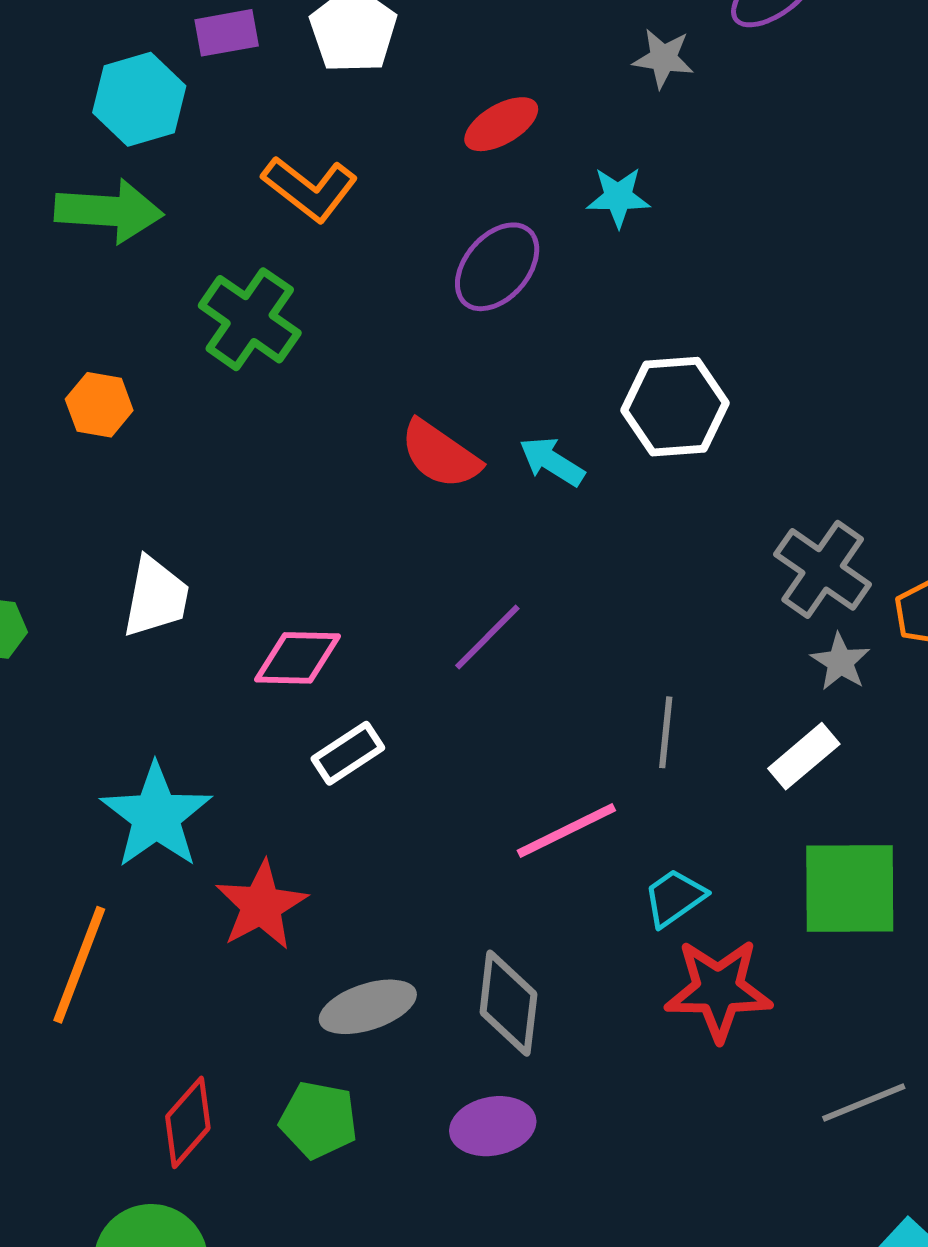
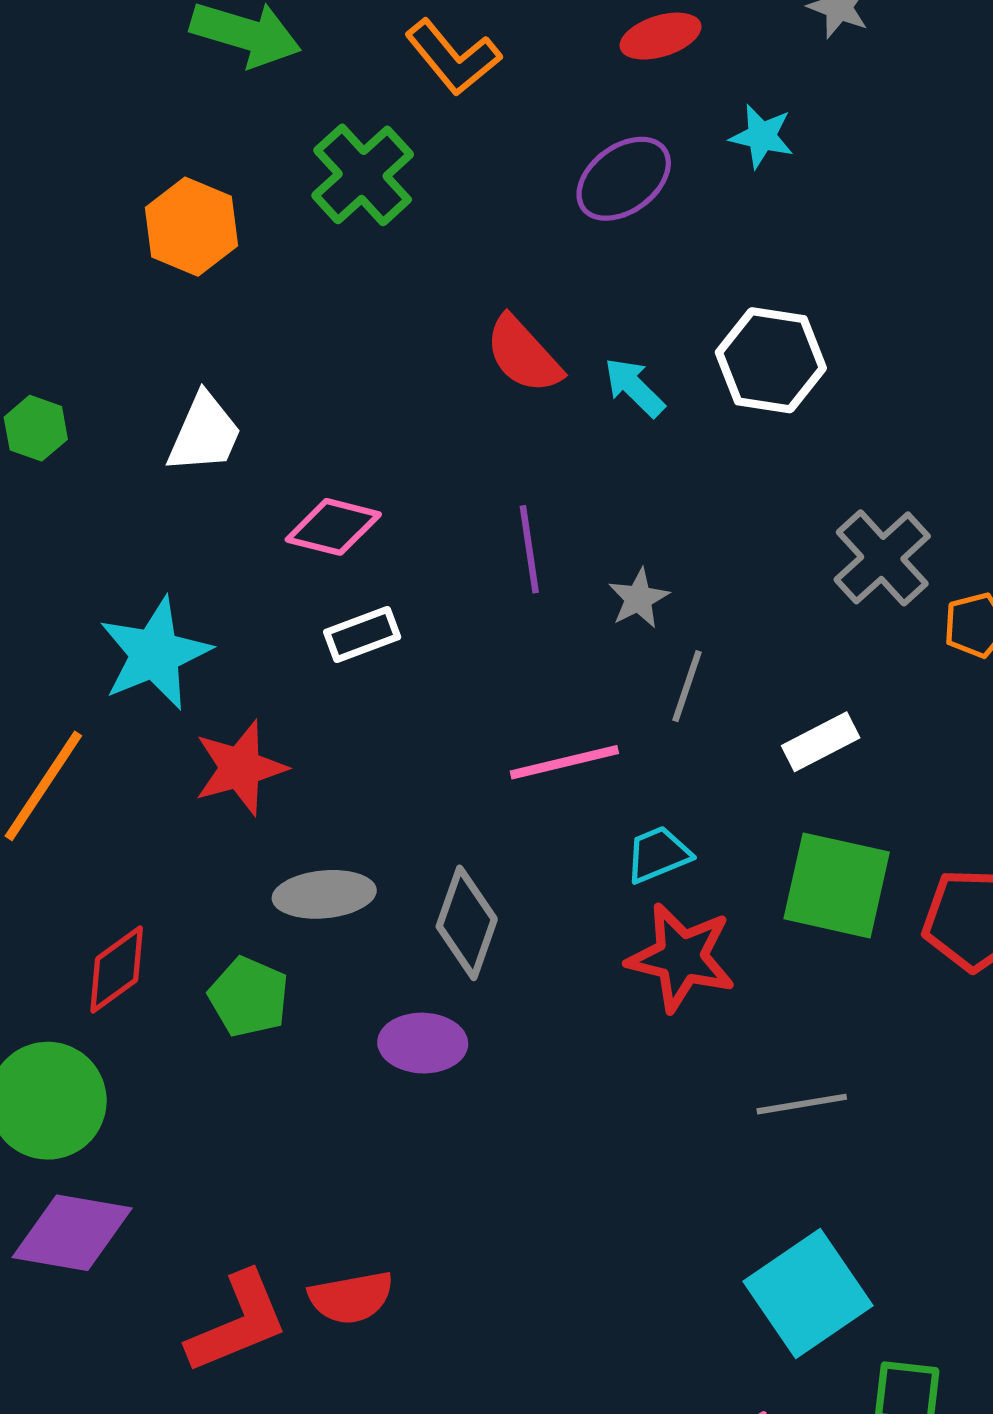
orange hexagon: (99, 405) -> (192, 227), size x1.4
purple line: (487, 637) -> (529, 549), turned -66
gray star: (840, 662) -> (639, 598), moved

